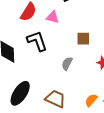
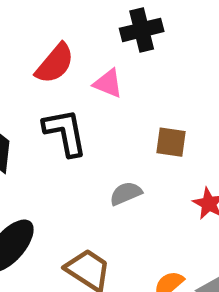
gray semicircle: (67, 64) -> (126, 193), turned 32

